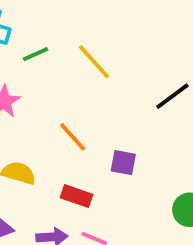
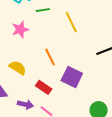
purple square: (123, 163) -> (72, 77), size x1.5

